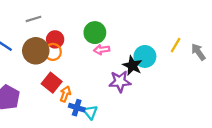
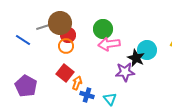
gray line: (33, 19) -> (43, 27), moved
pink arrow: (102, 50) -> (109, 44), size x1.5
brown circle: (36, 51) -> (60, 23), moved
cyan triangle: (90, 112) -> (110, 99), moved

